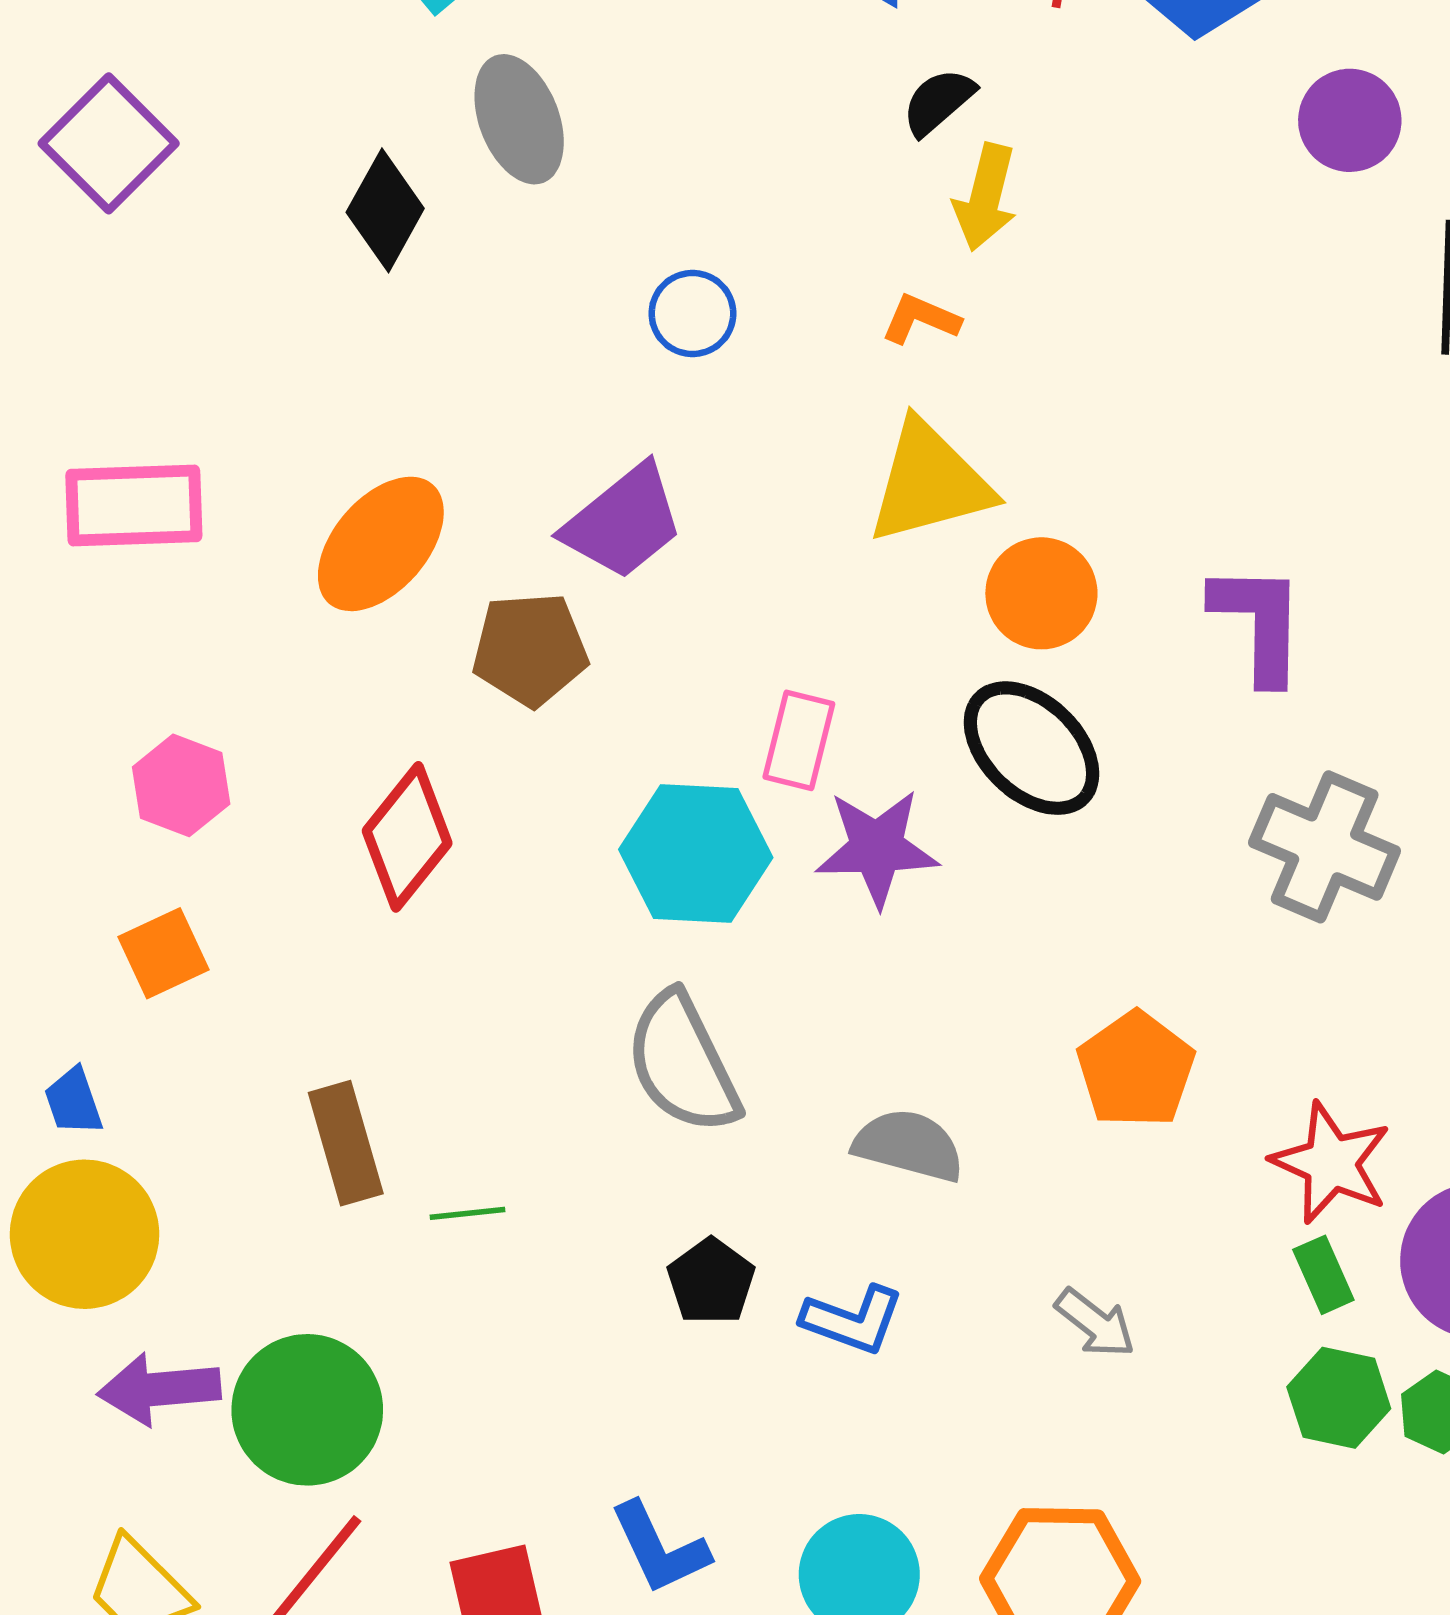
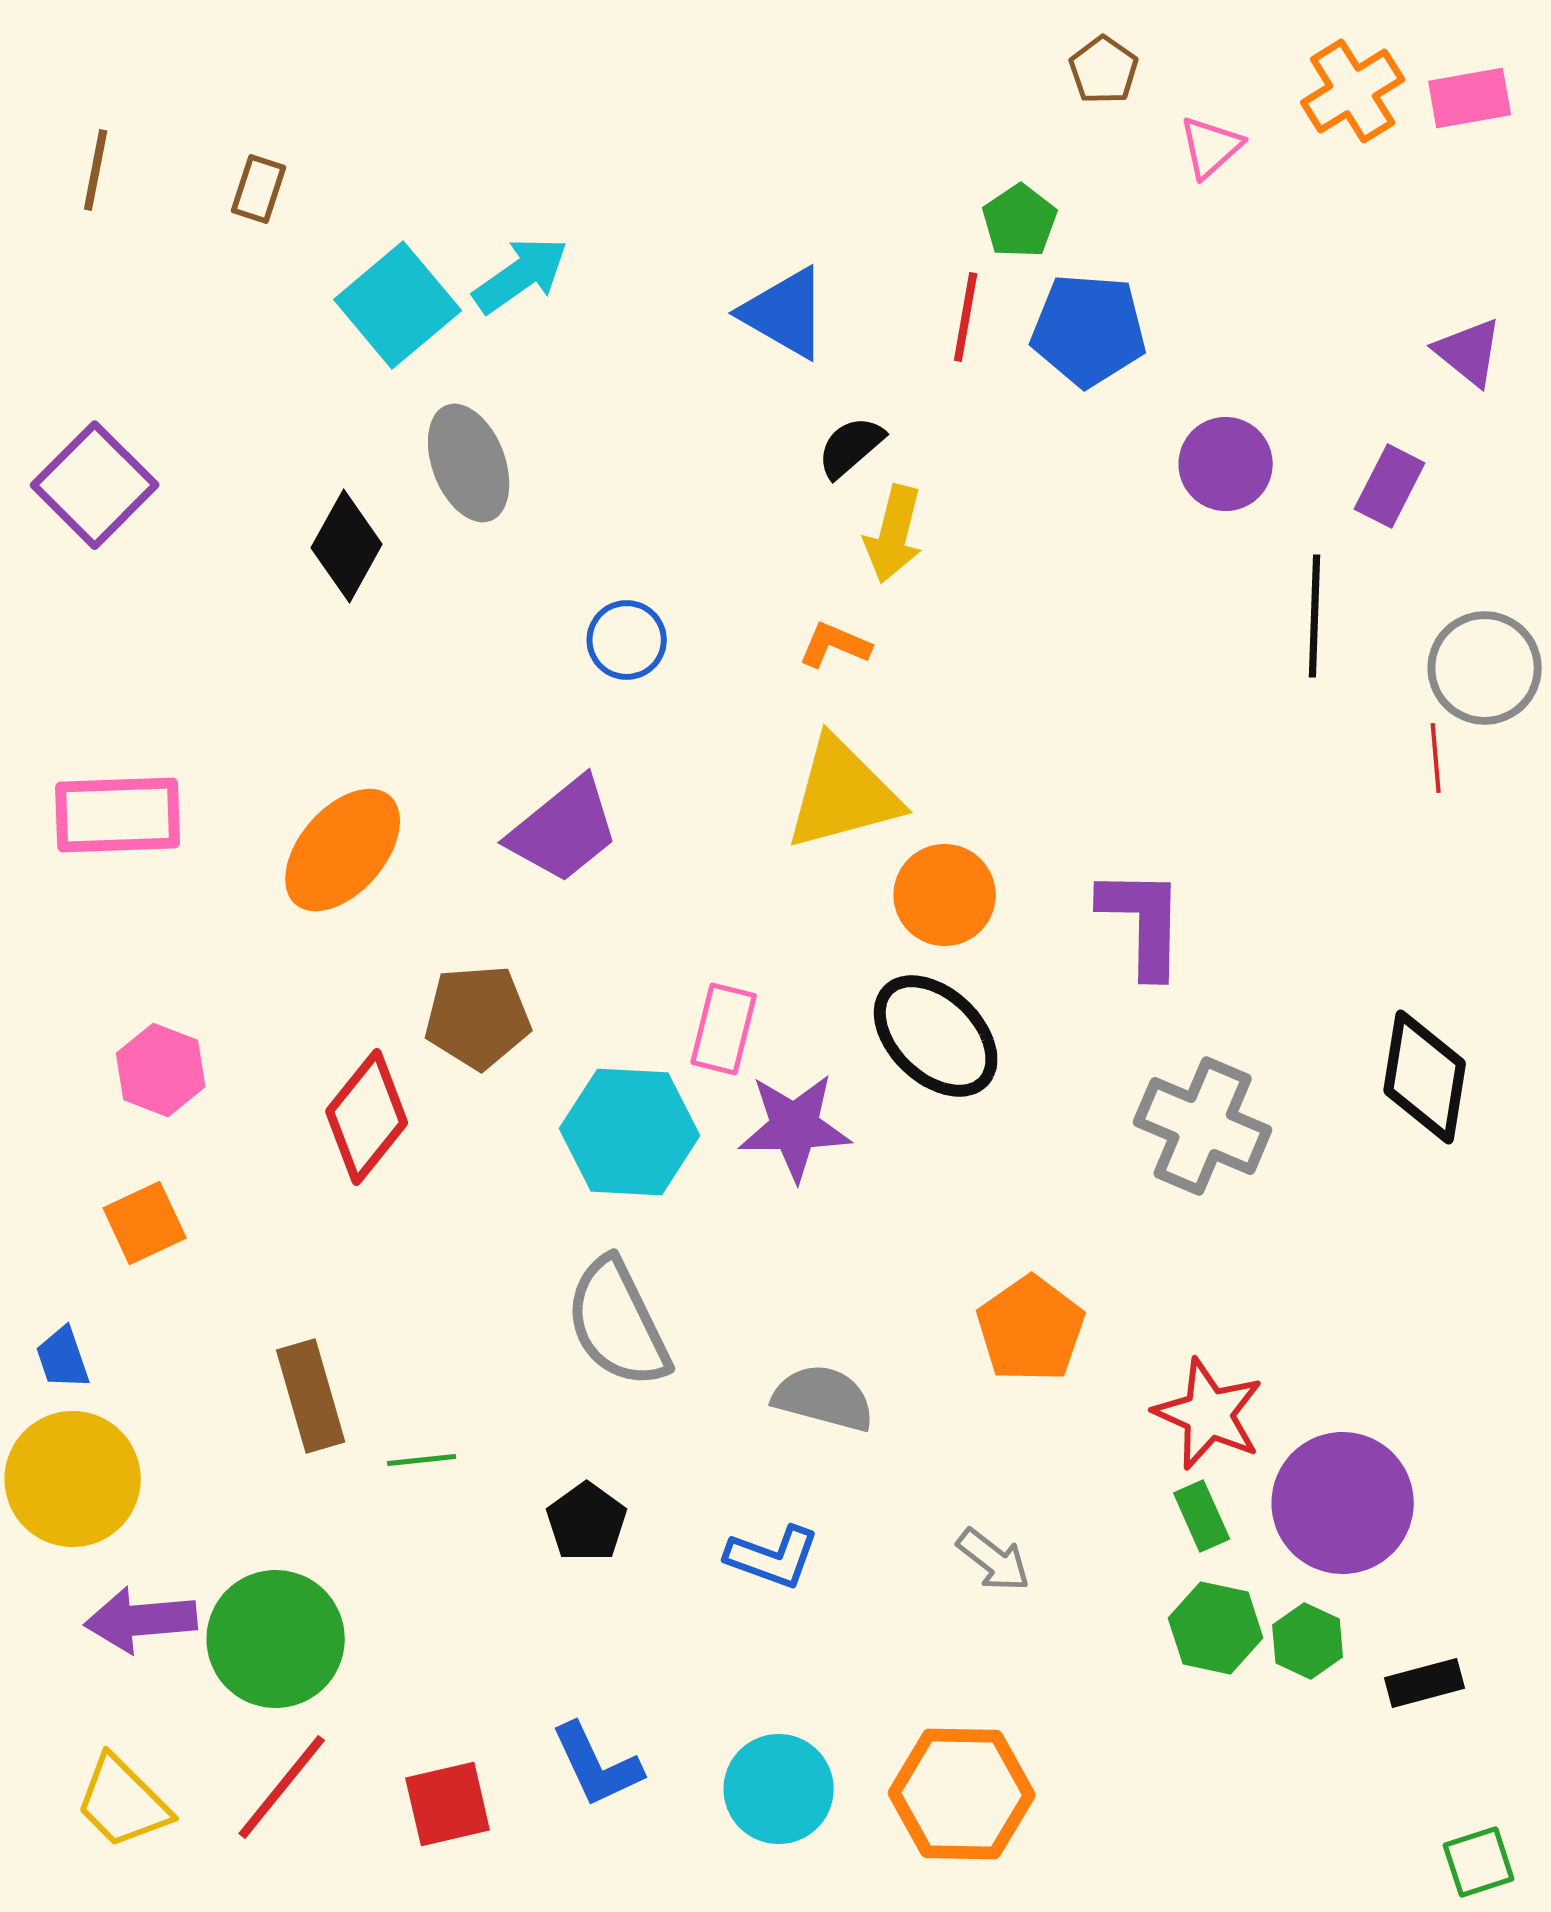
brown pentagon: (530, 649) -> (478, 1017), moved
black pentagon: (711, 1281) -> (587, 1522), moved

